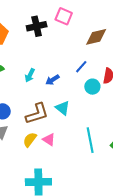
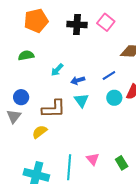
cyan triangle: (63, 108) -> (81, 100), moved
pink triangle: (49, 140) -> (93, 159), moved
cyan line: (90, 140) -> (69, 167), moved

